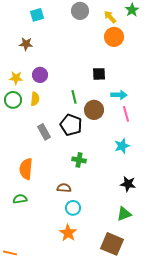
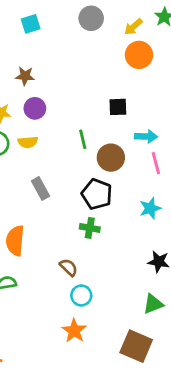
yellow arrow: (110, 17) -> (133, 27), turned -88
brown star: (26, 44) -> (25, 76), moved
yellow semicircle: (35, 99) -> (28, 142), turned 80
black pentagon: (71, 125) -> (97, 194), moved
brown semicircle: (64, 188) -> (69, 267), turned 40

